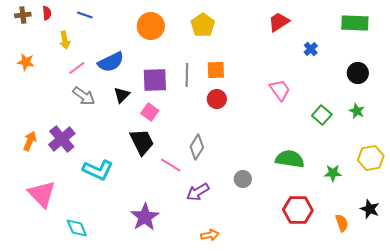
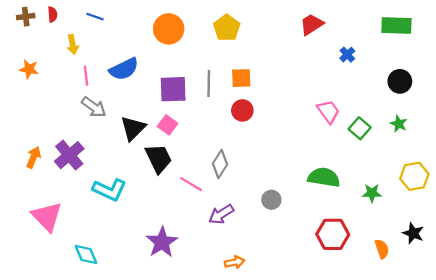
pink line: (77, 68) -> (86, 76), turned -60
pink trapezoid: (280, 90) -> (328, 112), moved
black triangle: (122, 95) -> (133, 128), moved, size x1.4

